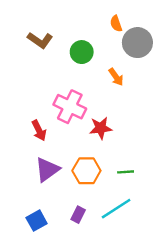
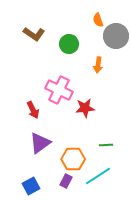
orange arrow: (116, 77) -> (98, 65), turned 42
orange hexagon: (86, 171) -> (73, 159), moved

